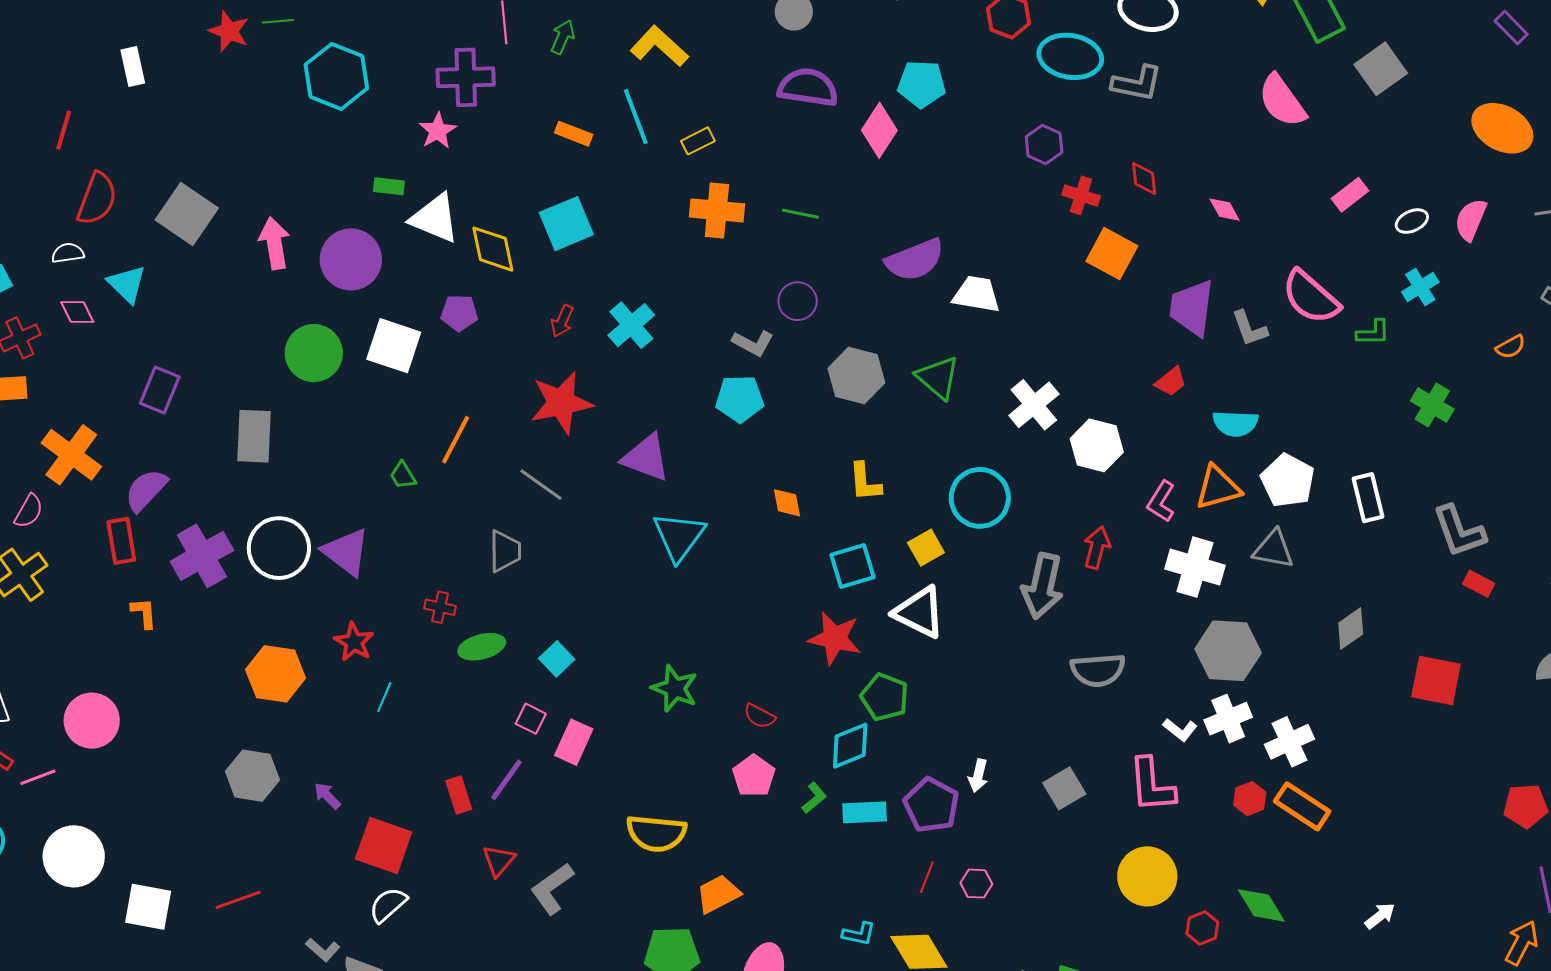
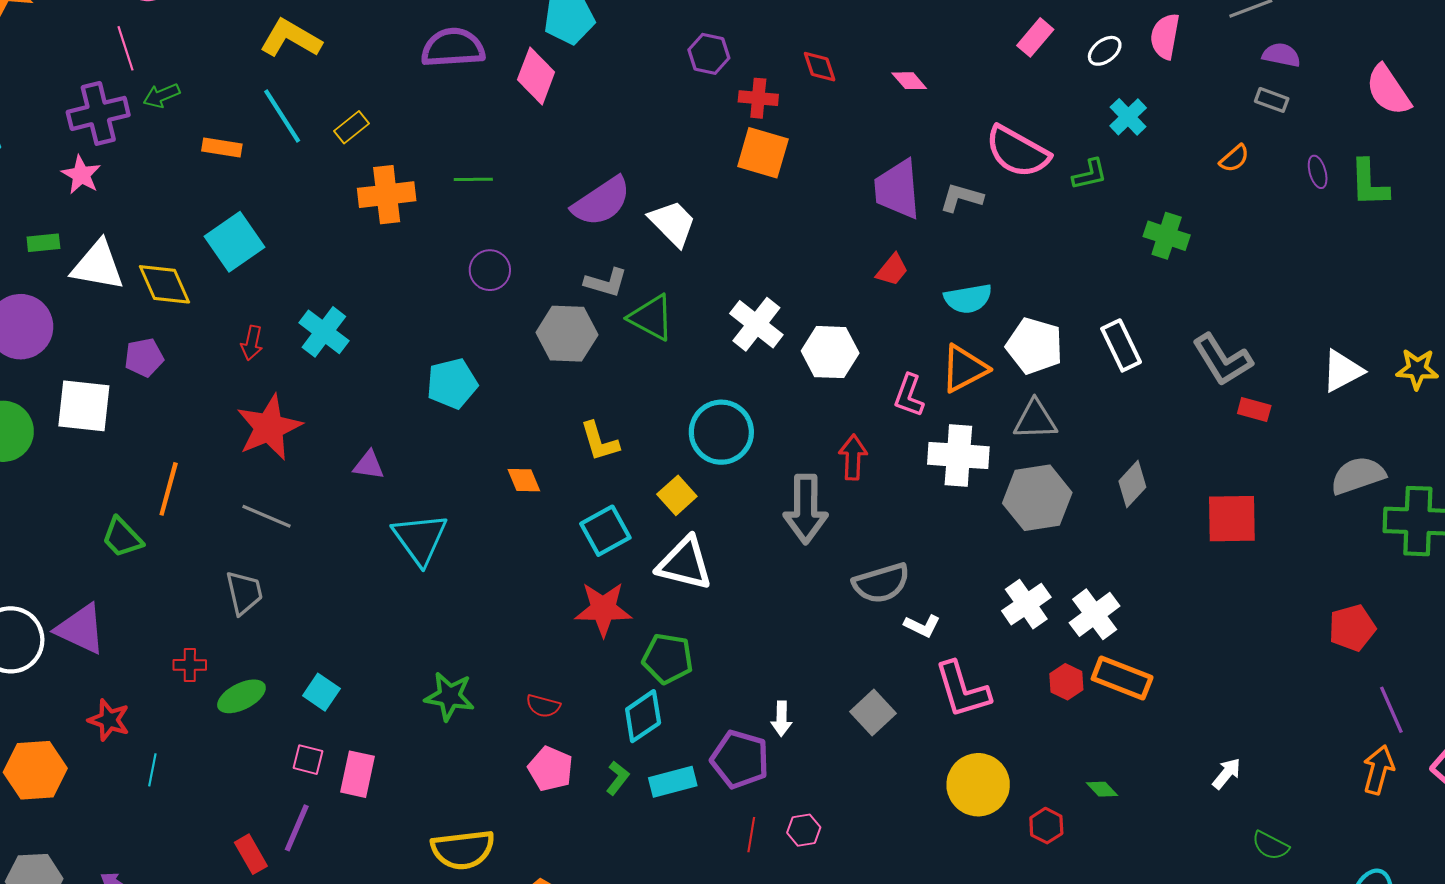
green arrow: (563, 37) -> (161, 96), moved, turned -124
orange square: (1112, 254) -> (763, 153), moved
white trapezoid: (976, 294) -> (673, 223), turned 48
gray L-shape: (1249, 328) -> (961, 198), turned 138
gray L-shape: (753, 343) -> (606, 282), moved
purple triangle: (646, 458) -> (369, 465), size x0.6
green trapezoid: (403, 475) -> (122, 537), size x1.4
gray hexagon: (1228, 651) -> (1037, 498), moved
white L-shape: (1180, 730) -> (922, 626), moved
green diamond: (1261, 905) -> (1102, 789), size x0.6

